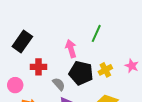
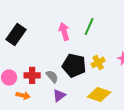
pink arrow: (71, 49) -> (64, 31), moved
red cross: (38, 67) -> (32, 75), moved

